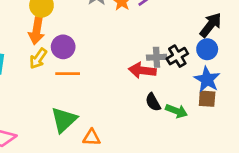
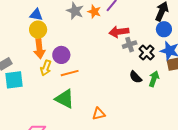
black cross: (177, 56) -> (147, 53), moved
red arrow: (142, 70) -> (119, 32), moved
green arrow: (176, 111) -> (154, 79), turned -77
green triangle: (64, 120) -> (65, 99), moved, turned -35

